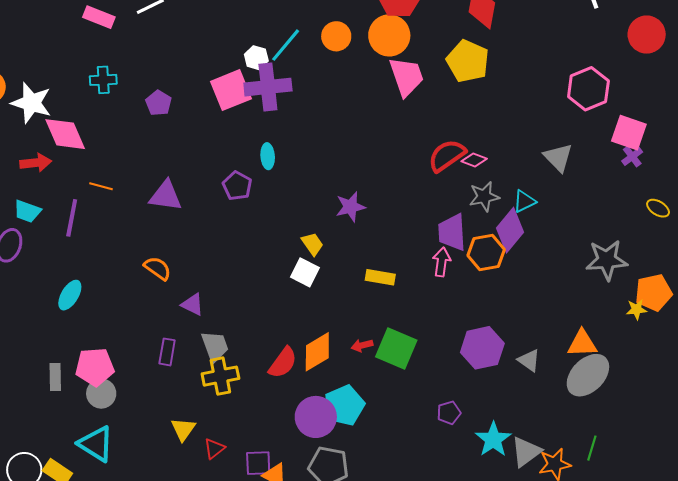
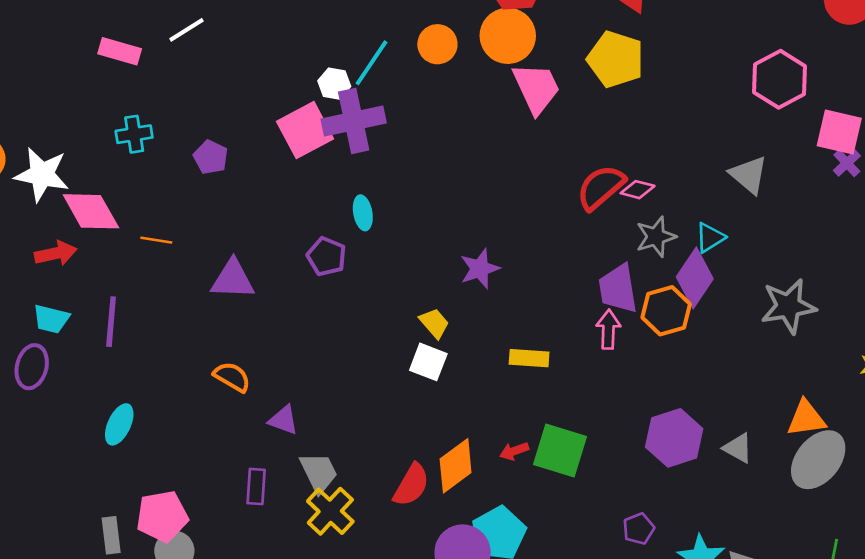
orange line: (101, 186) -> (156, 240), moved
gray star: (607, 260) -> (788, 306), moved
yellow cross: (220, 376) -> (330, 511), turned -30

